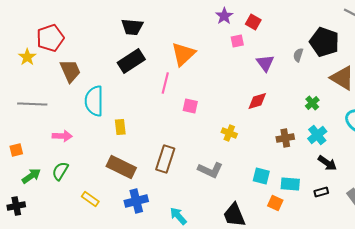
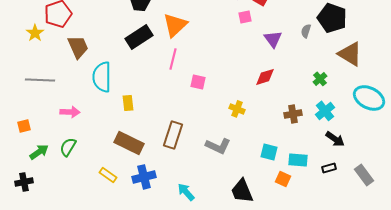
orange triangle: (183, 54) -> (175, 25), moved
yellow rectangle: (90, 199) -> (108, 175), moved

